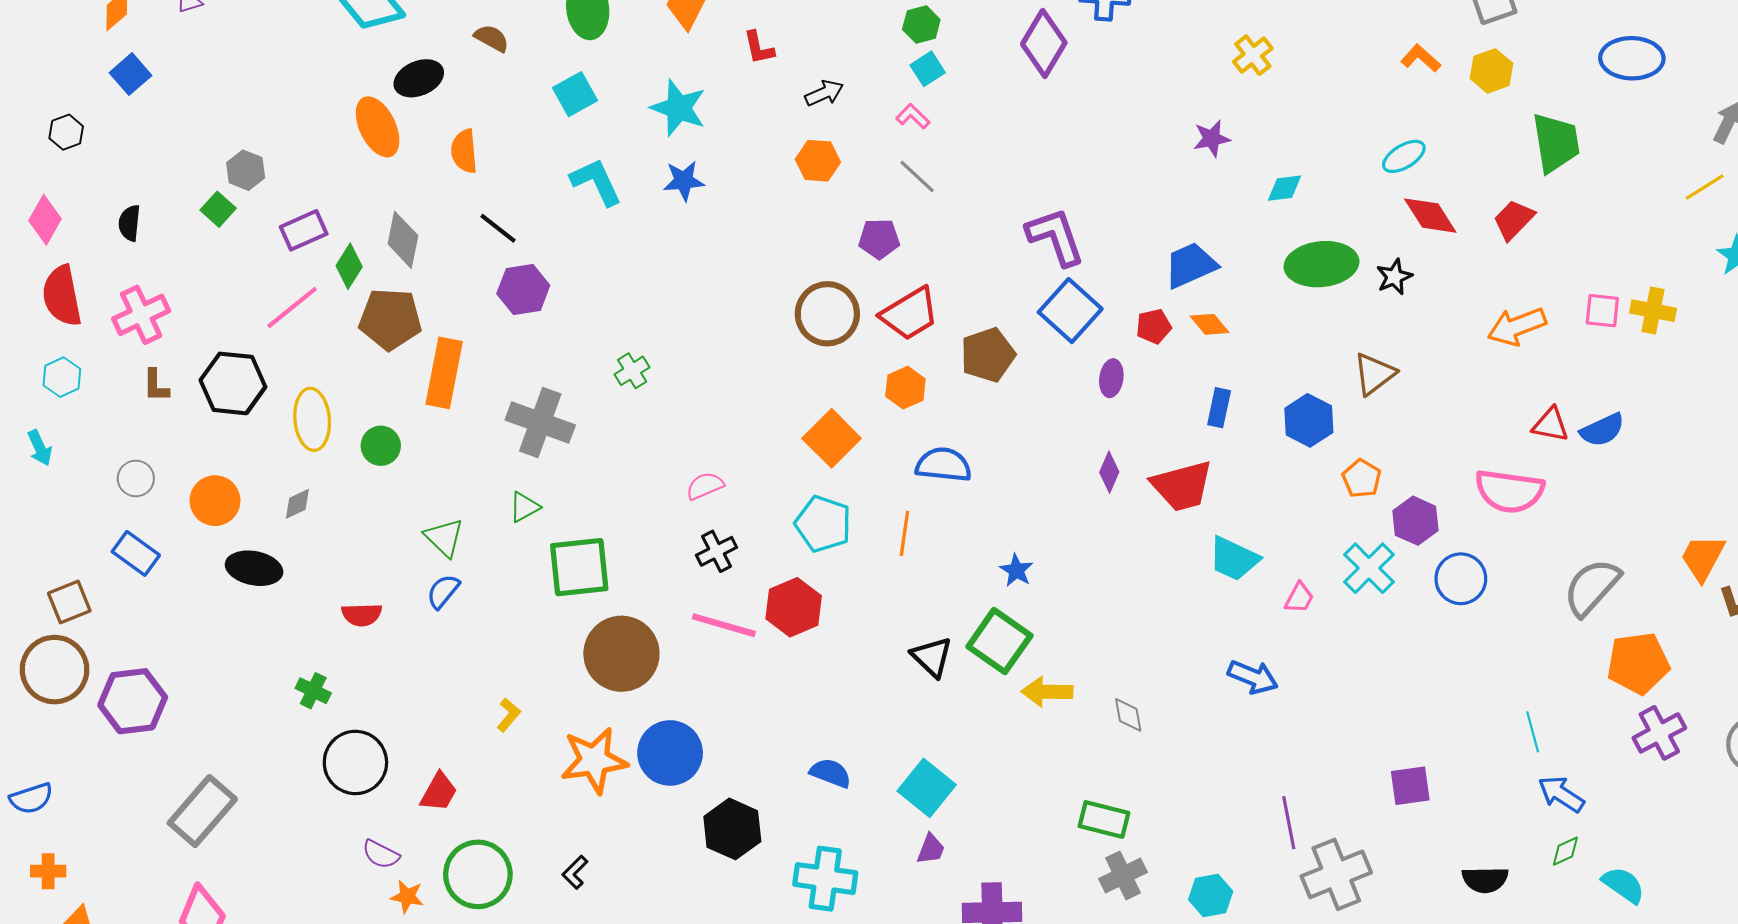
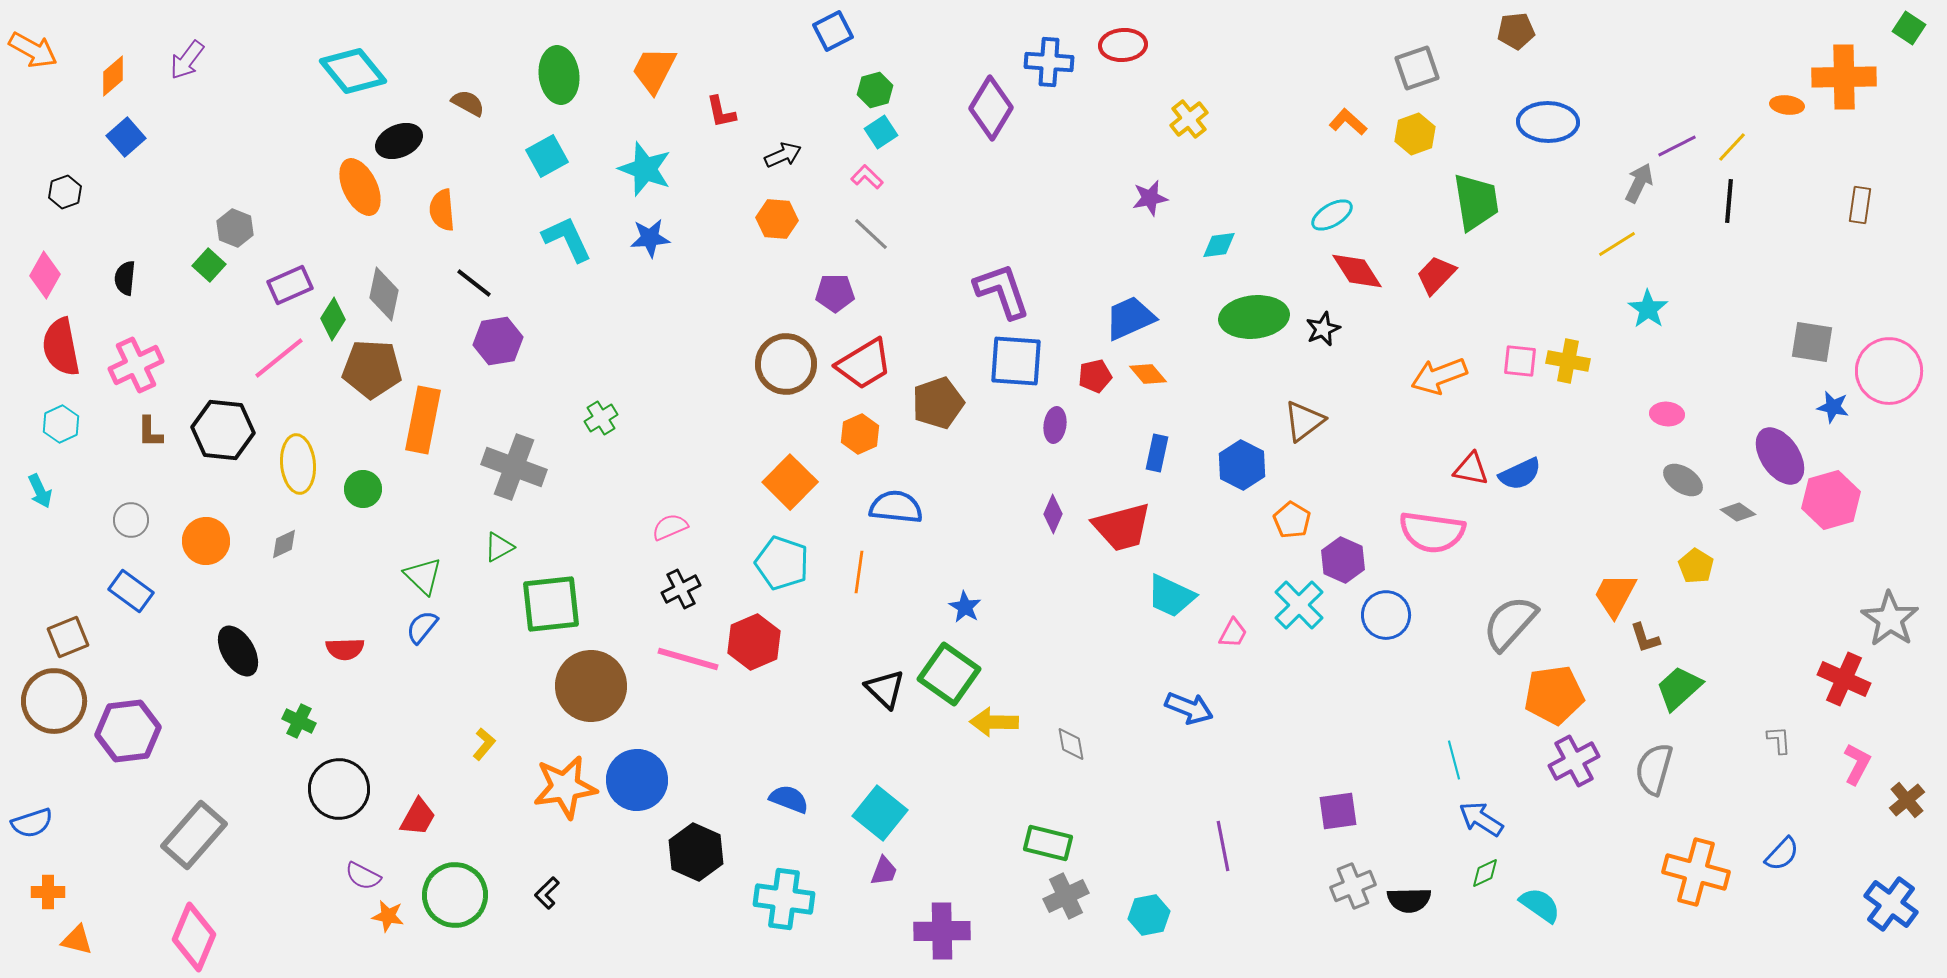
blue square: (1070, 311) -> (1016, 361), turned -38
black ellipse: (254, 568) -> (238, 651), moved, turned 48
gray cross: (1336, 874) -> (1353, 886), moved, size x0.7

